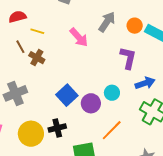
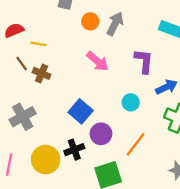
orange circle: (135, 26) -> (90, 21), moved
pink arrow: (79, 37) -> (97, 61), moved
purple circle: (91, 103) -> (101, 134), moved

